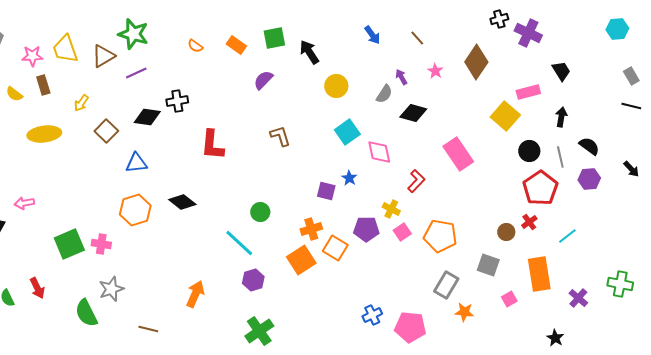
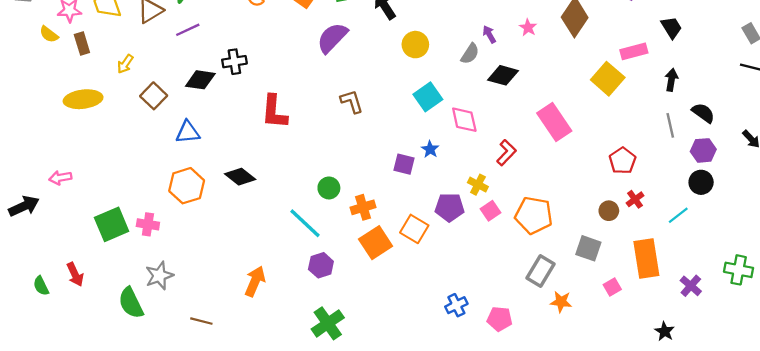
purple semicircle: (263, 80) -> (332, 38), size x1.4
yellow semicircle: (14, 94) -> (49, 34), moved
black circle: (529, 151) -> (701, 182), moved
red pentagon: (540, 188) -> (622, 161), moved, size x0.7
orange cross: (311, 229) -> (363, 207), moved
pink pentagon: (410, 327) -> (500, 319), size x0.7

